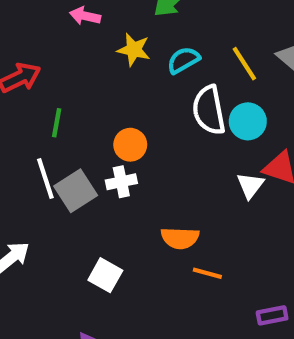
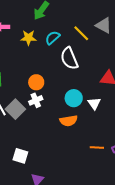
cyan circle: (248, 121) -> (74, 98), moved
white triangle: (250, 185) -> (94, 103), moved
orange line: (207, 273) -> (97, 147), moved
white square: (105, 275) -> (20, 156), moved

